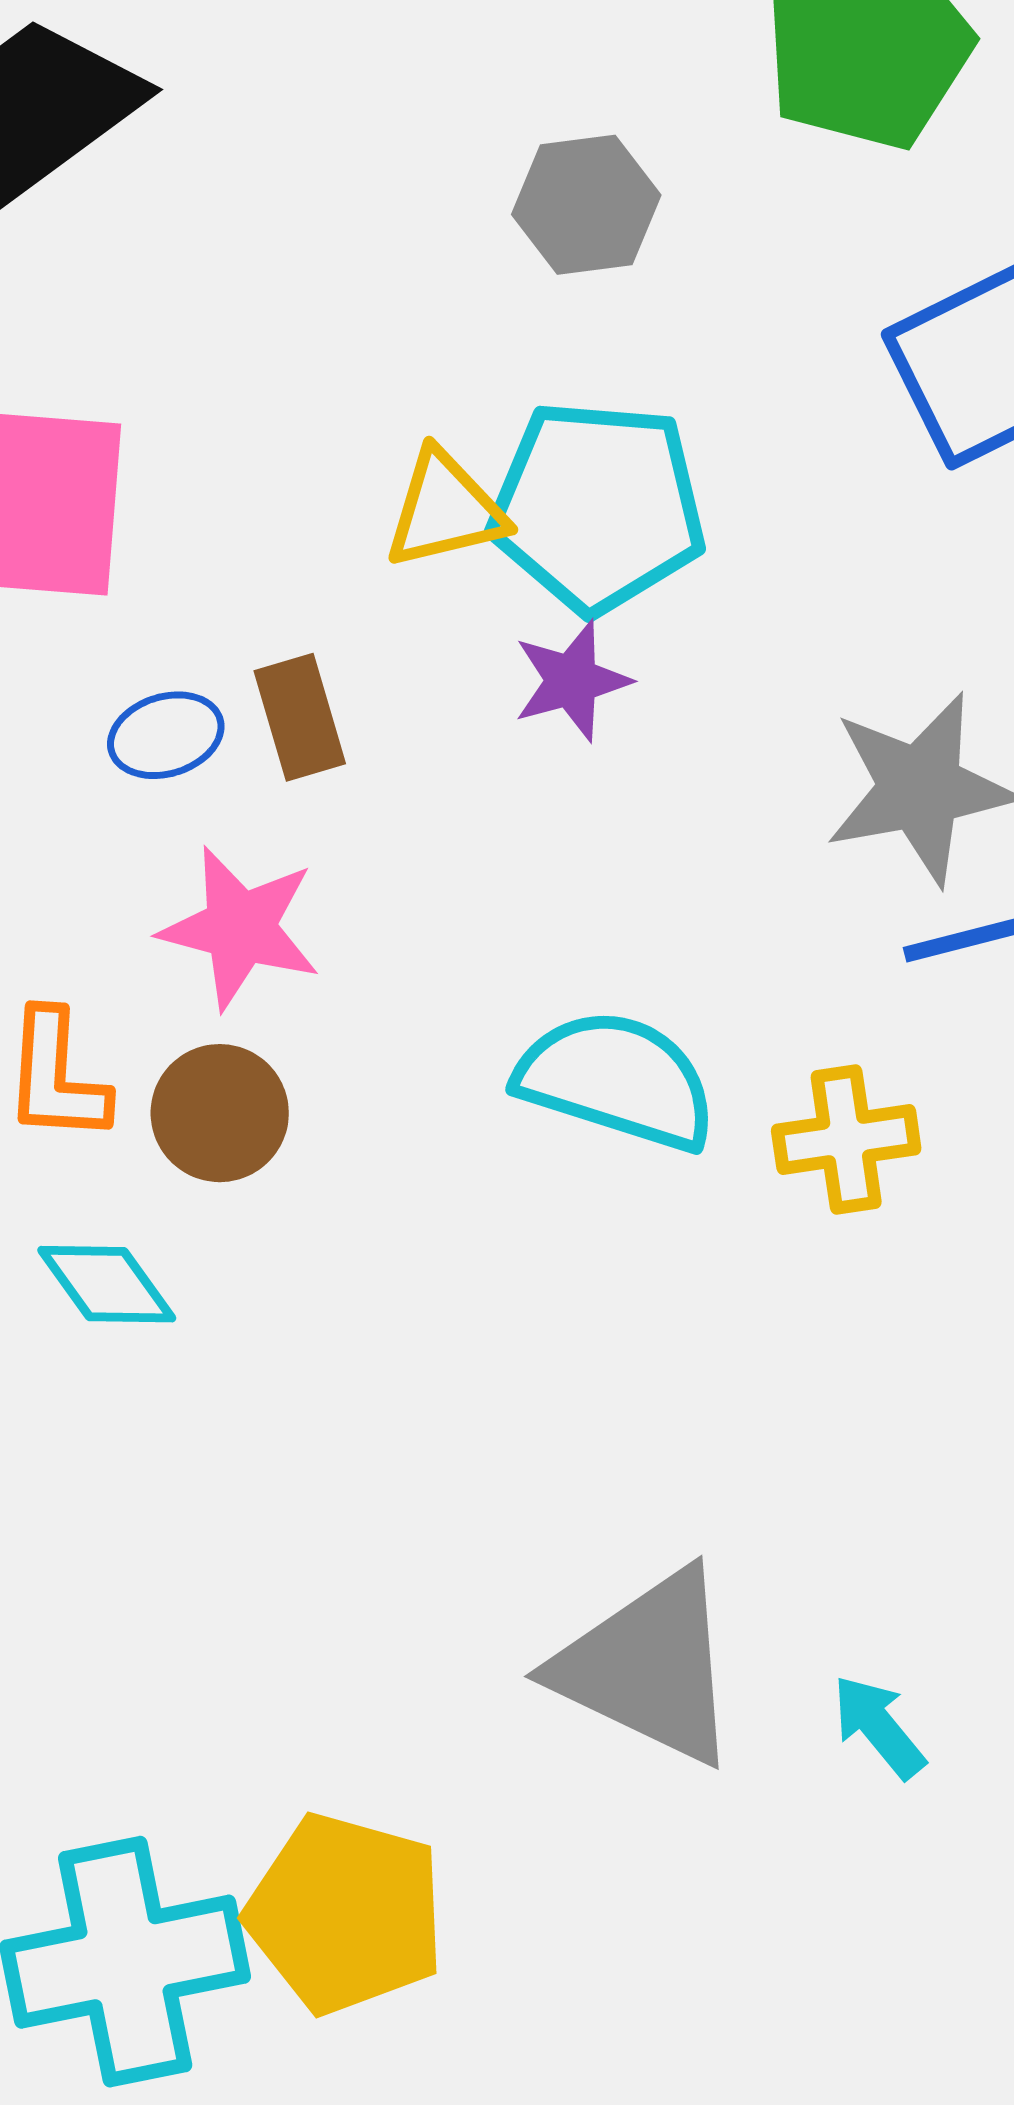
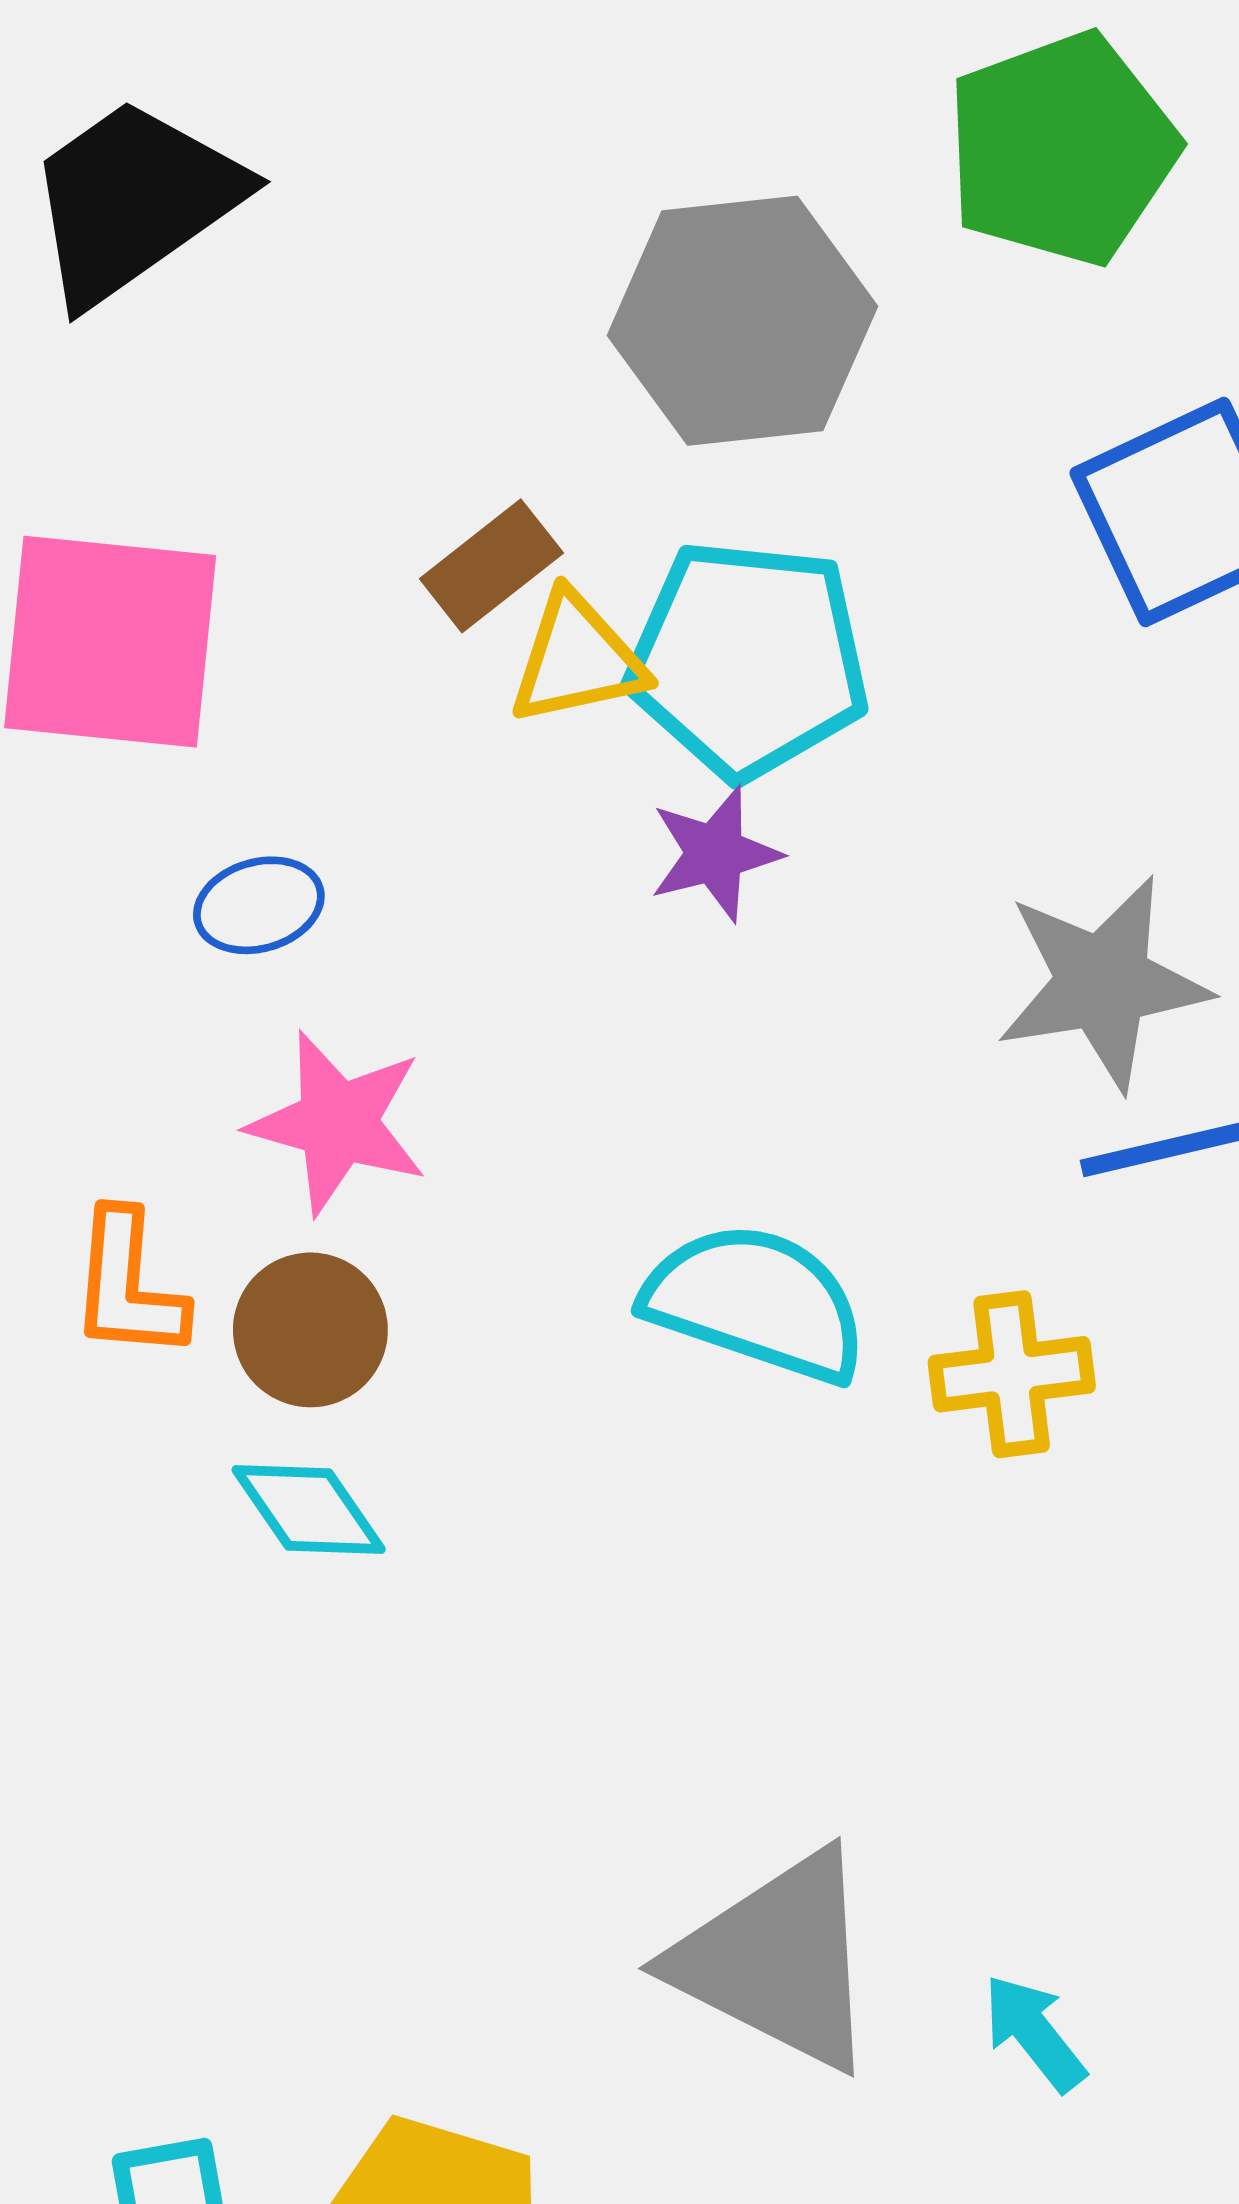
gray hexagon: (586, 205) -> (742, 321), size x1.6
brown rectangle: (300, 717) -> (491, 566), moved, turned 67
cyan diamond: (107, 1284) -> (309, 1510), moved

